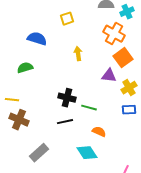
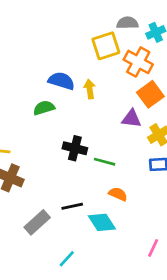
yellow square: (67, 19) -> (106, 46), moved, size x1.5
blue semicircle: (37, 39) -> (61, 81), moved
green semicircle: (25, 68) -> (44, 108), moved
black line: (65, 122) -> (72, 206), moved

